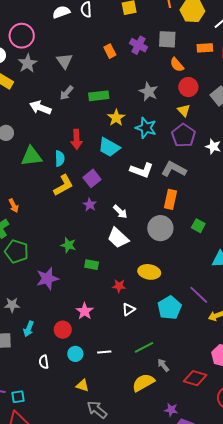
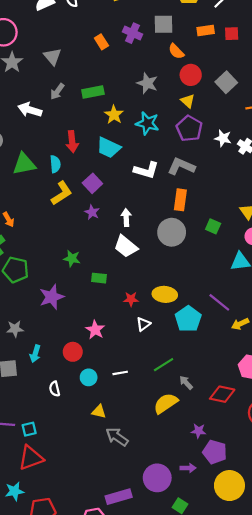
white arrow: (120, 212) -> (126, 217), turned -133
yellow ellipse: (149, 272) -> (165, 294), moved

